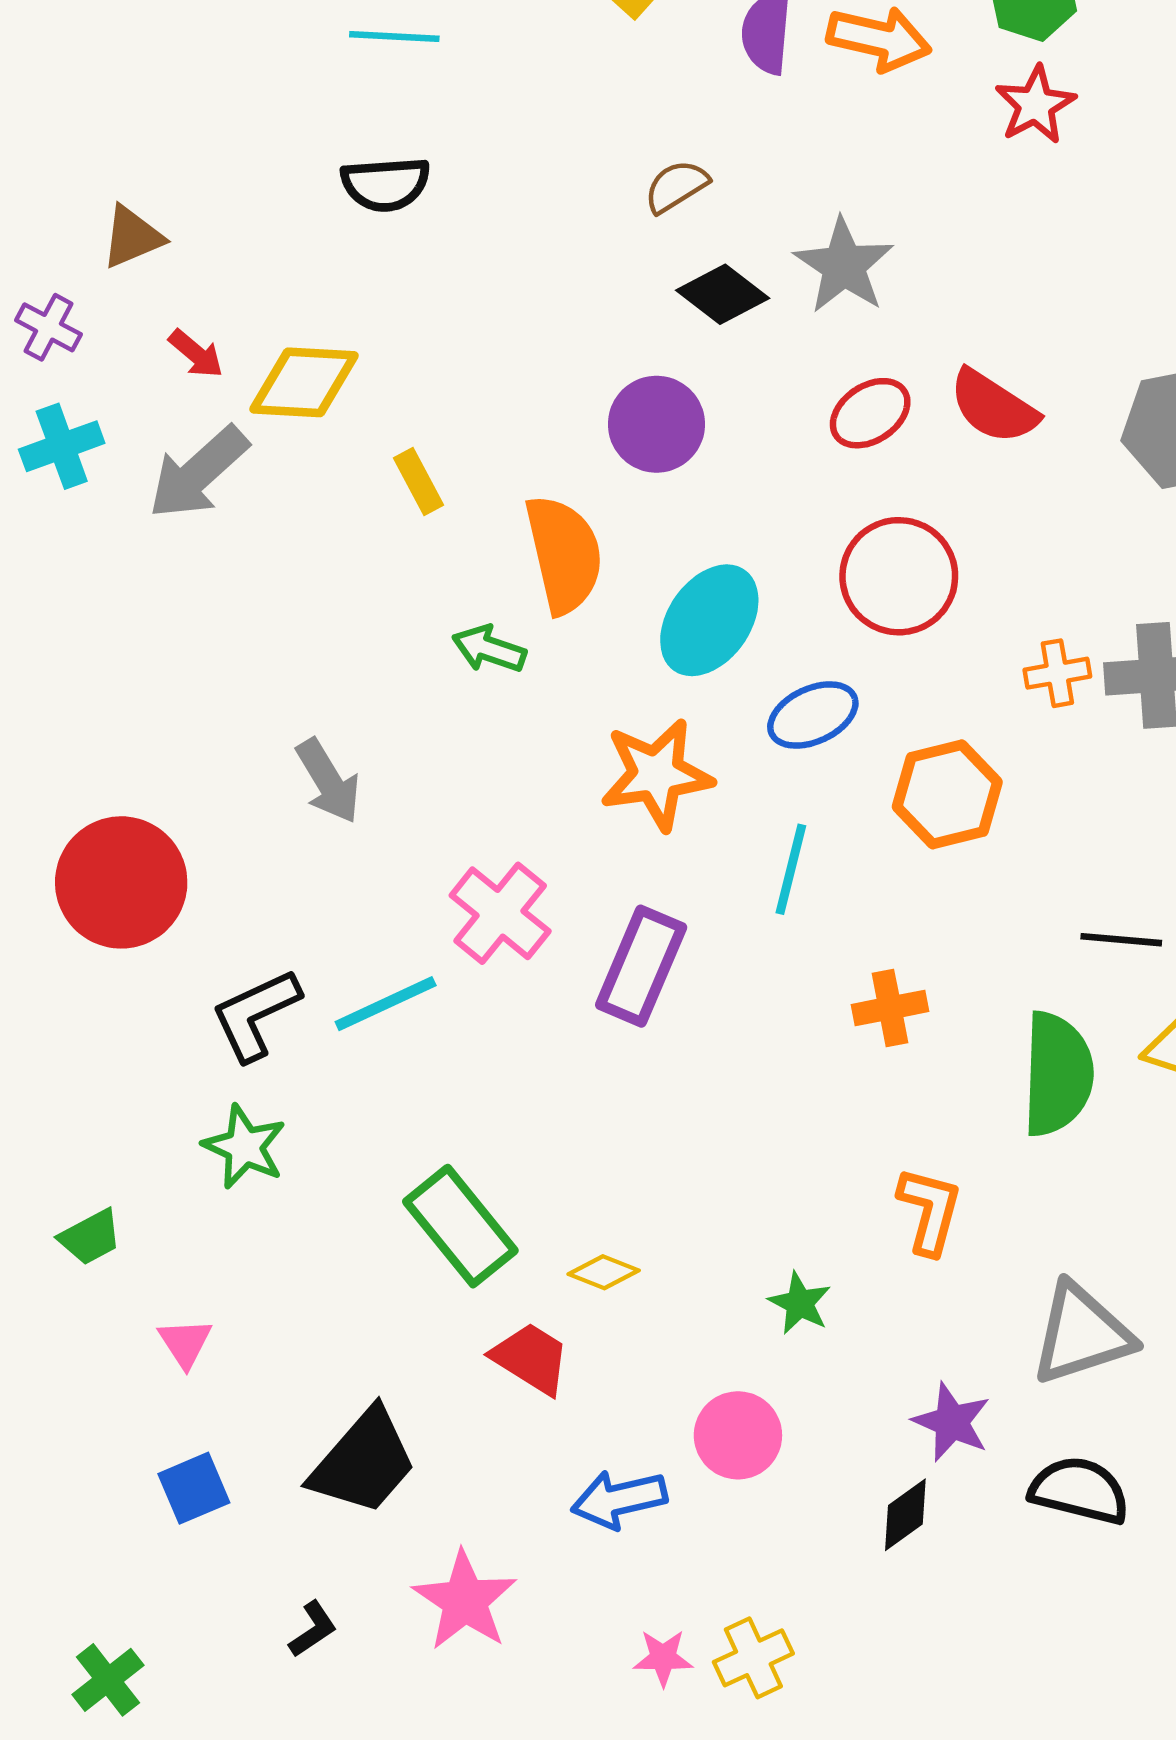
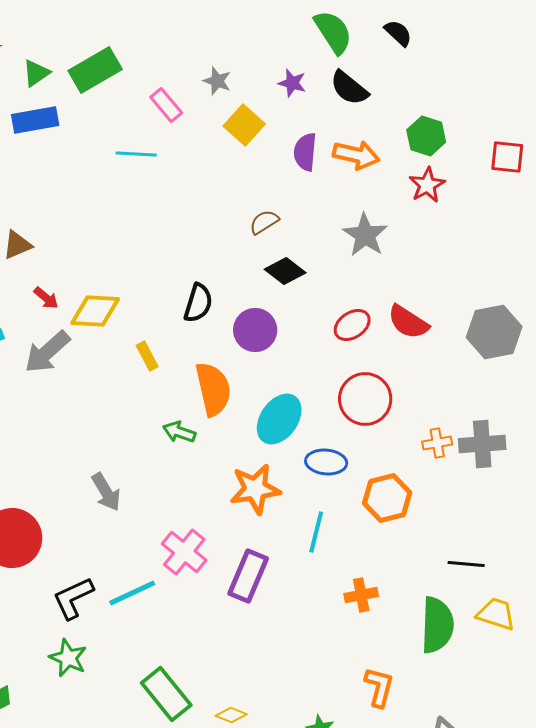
black semicircle: (386, 184) -> (198, 303), moved, turned -69
gray star: (844, 266) -> (365, 235), moved
blue ellipse: (813, 715) -> (326, 462), turned 30

